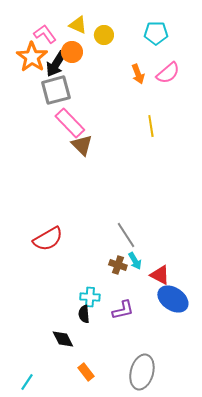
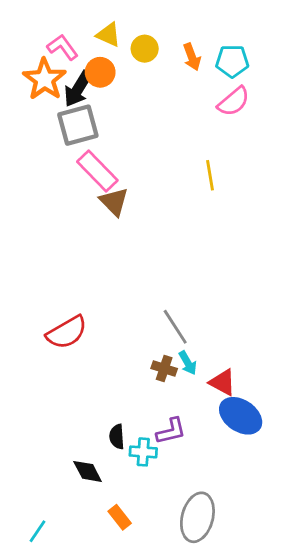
cyan pentagon: (156, 33) -> (232, 61), moved
orange arrow: (138, 74) -> (192, 57), moved
cyan cross: (90, 297) -> (143, 452), moved

